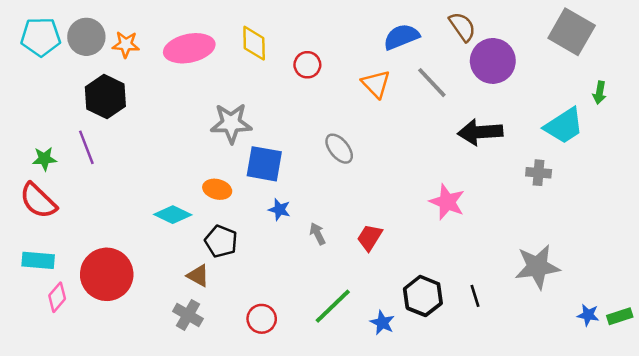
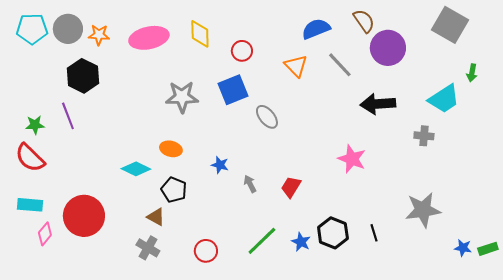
blue square: (264, 164) -> (233, 90), moved, turned -32
blue star: (382, 323) -> (301, 242), moved

